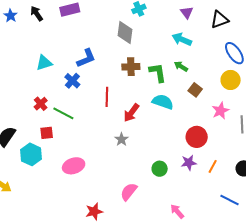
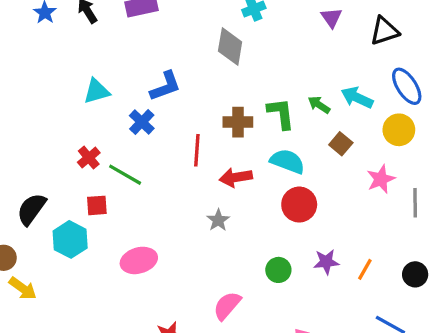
cyan arrow: (182, 39) -> (357, 98), moved
brown cross: (131, 67) -> (238, 122), moved
red arrow: (131, 113) -> (236, 177), turned 42
red circle: (197, 137) -> (299, 205), moved

